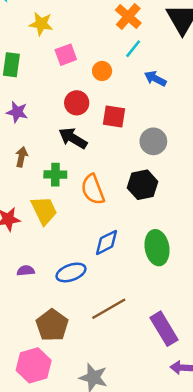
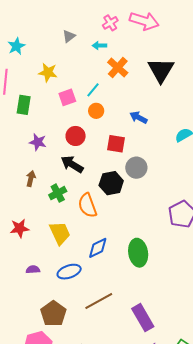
cyan line: (133, 49) -> (93, 90), moved
purple star: (17, 112) -> (38, 142), moved
red square: (114, 117) -> (116, 144), moved
green cross: (55, 175) -> (58, 193), turned -30
black hexagon: (143, 185) -> (111, 183), moved
yellow trapezoid: (44, 210) -> (60, 233), moved

